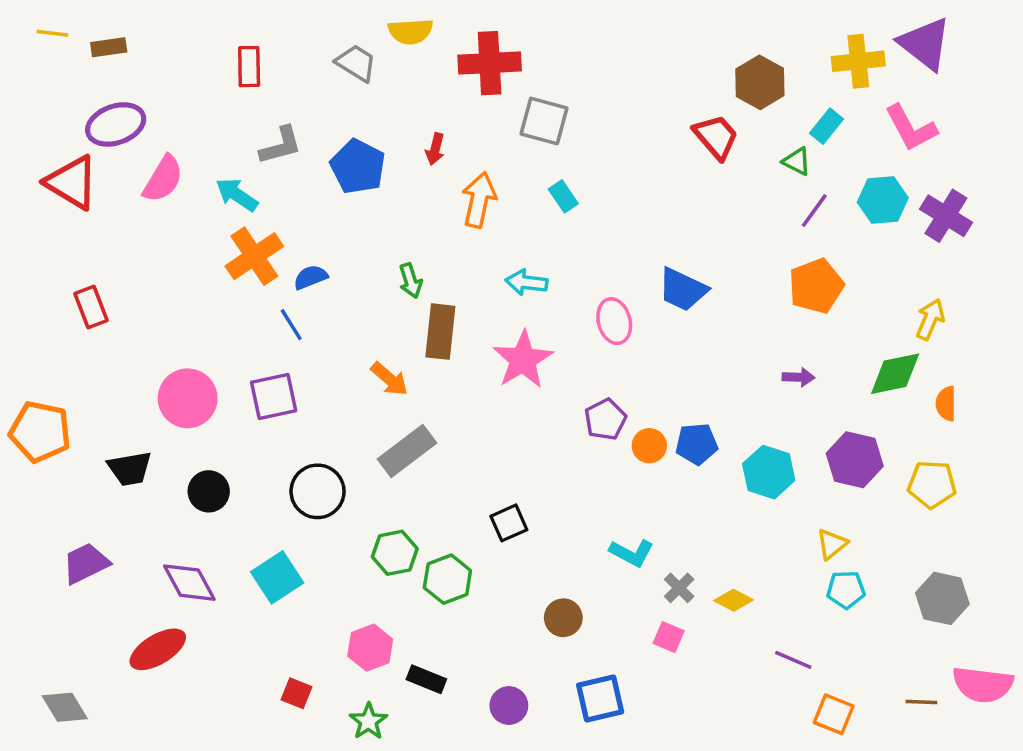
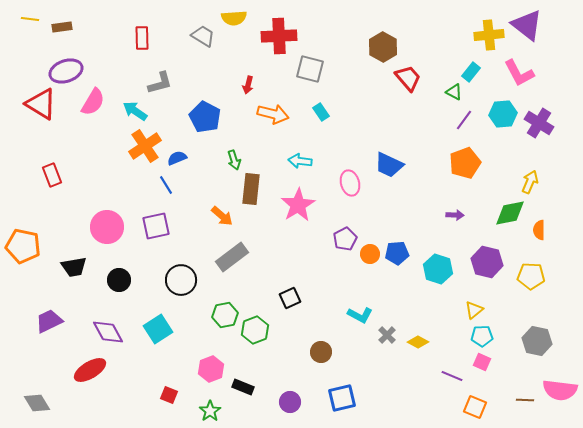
brown hexagon: (760, 82) -> (383, 47), moved
blue pentagon: (358, 167) -> (205, 117), moved
orange arrow: (479, 200) -> (273, 114), turned 92
pink square: (669, 637) -> (482, 362), moved

